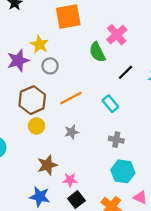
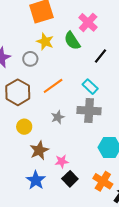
yellow star: (39, 44) -> (45, 42), moved
yellow circle: (36, 126) -> (24, 127), moved
gray cross: (116, 140) -> (89, 111), moved, size x1.6
blue star: (40, 197) -> (36, 180), turned 30

